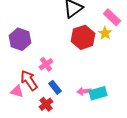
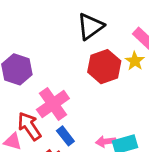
pink cross: (46, 64) -> (53, 104), size x1.6

